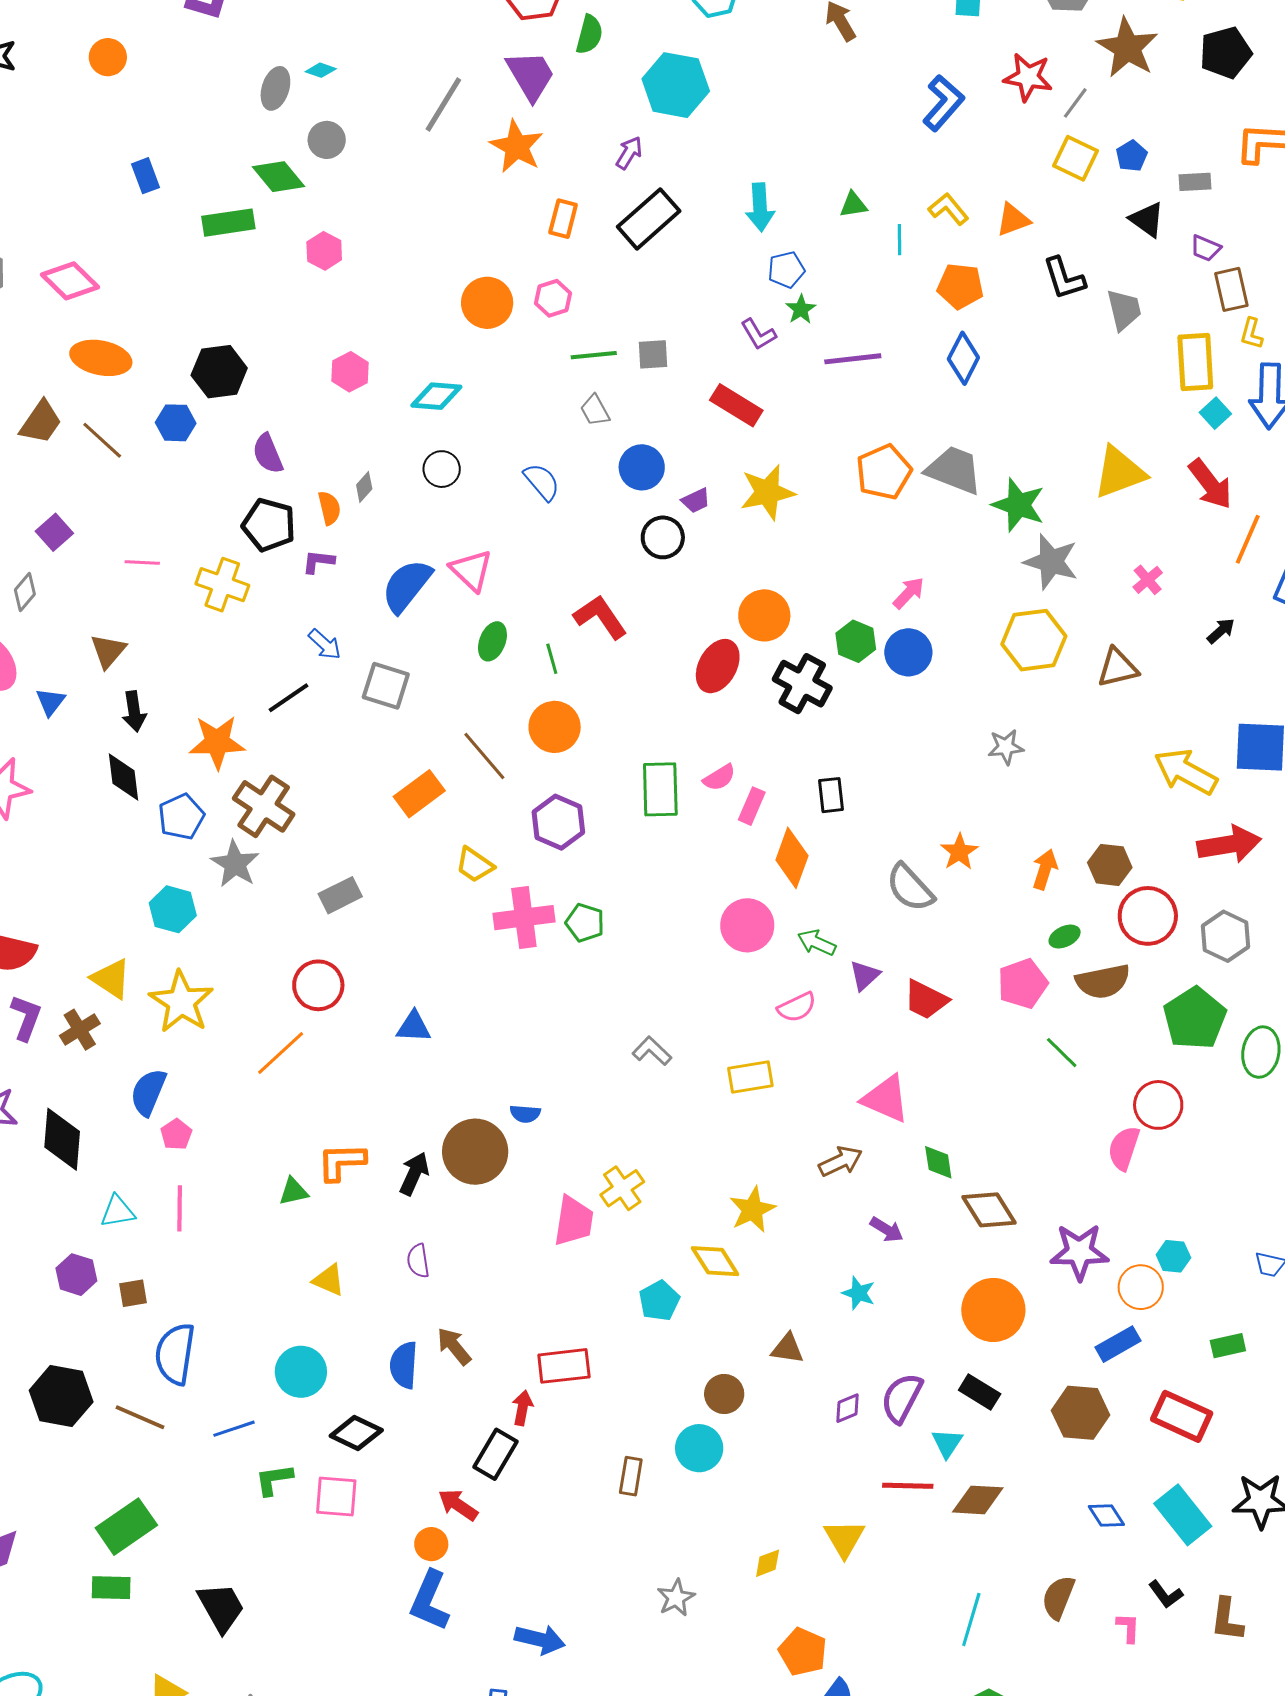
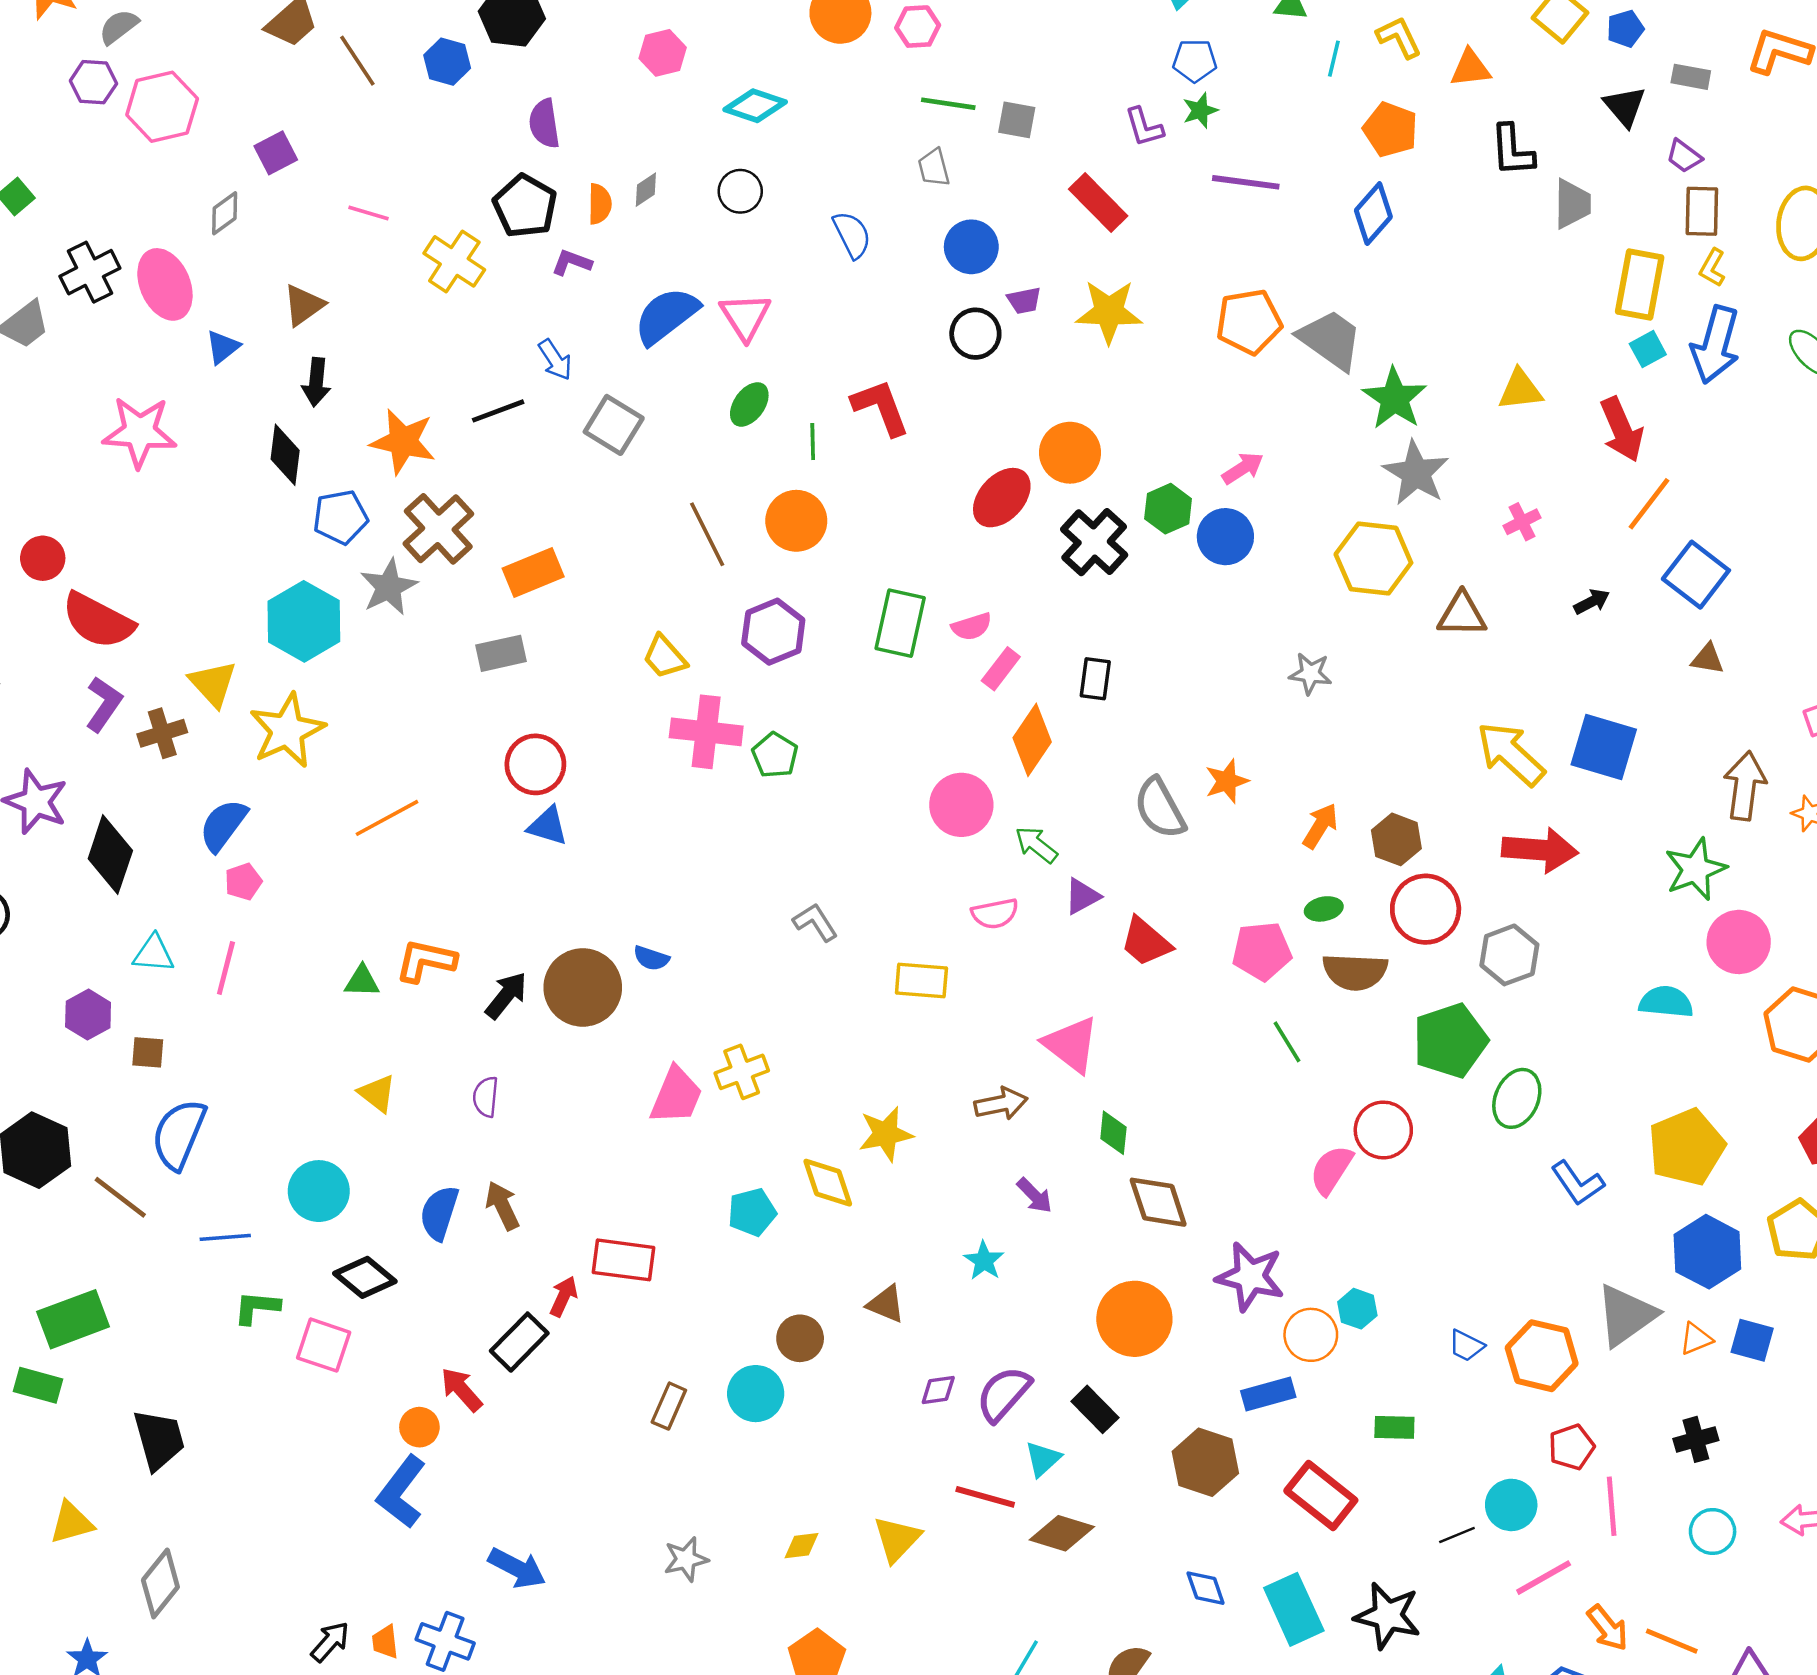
yellow triangle: (1119, 472) -> (1520, 390), size x0.7
orange rectangle: (419, 794) -> (533, 572), moved
cyan hexagon: (173, 909) -> (304, 621), size x1.4
red circle: (318, 985) -> (535, 764), moved

